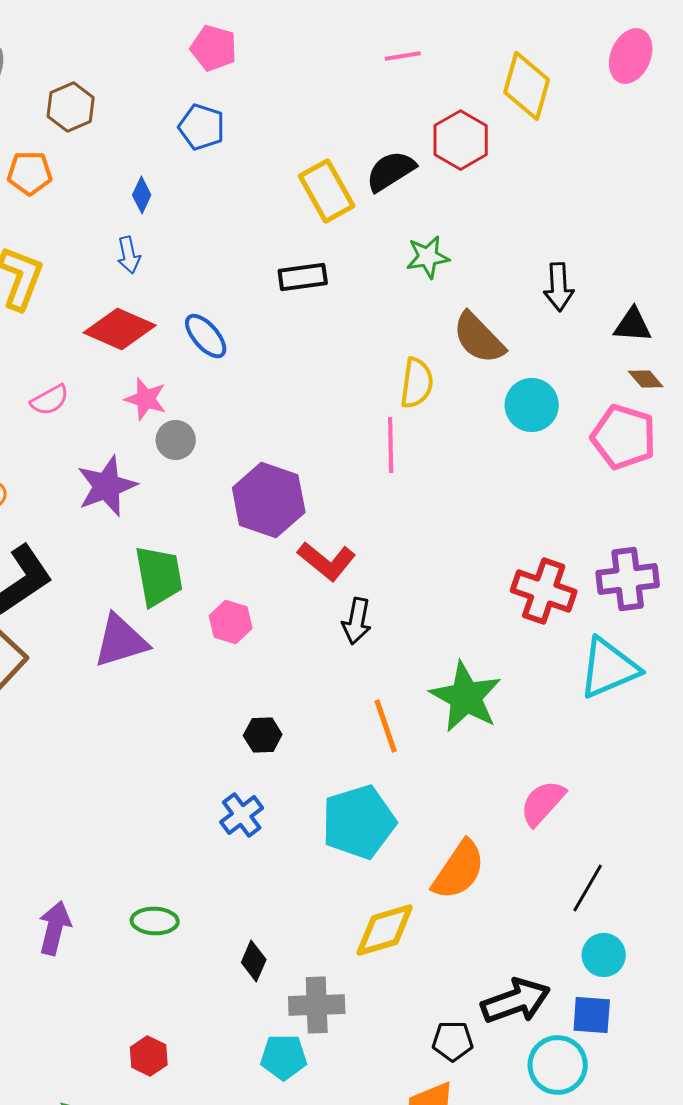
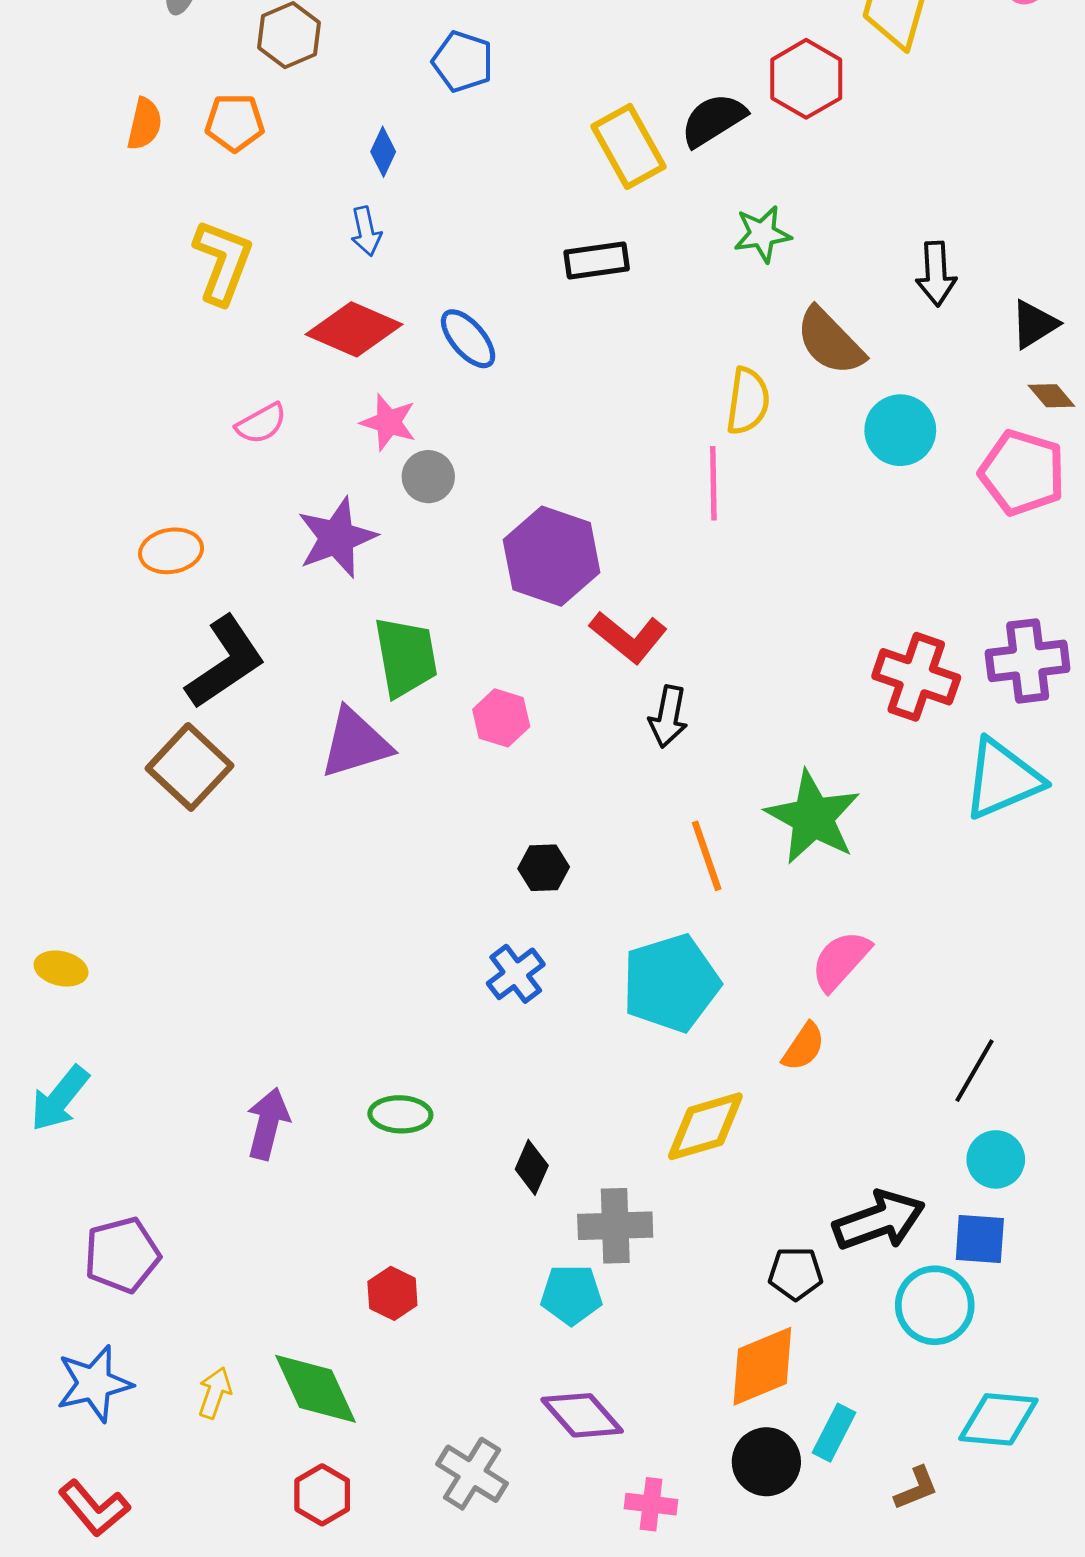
black triangle: (633, 325) -> (1034, 324), turned -36
pink semicircle: (543, 803) -> (841, 961), moved
orange semicircle: (459, 870) -> (803, 1047), size x0.6

